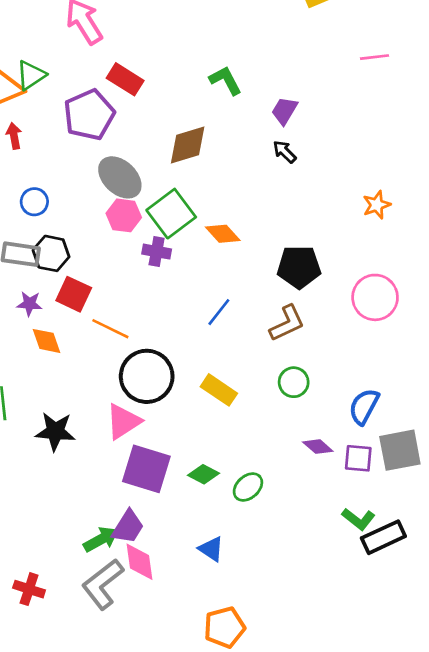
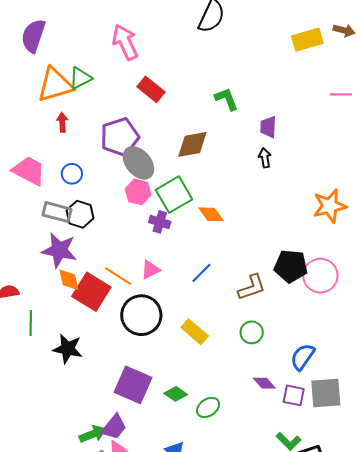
purple trapezoid: (284, 111) -> (268, 127), turned -35
purple pentagon: (89, 115) -> (120, 137), moved
black arrow: (285, 152) -> (265, 158), turned 30
orange star: (377, 205) -> (330, 206), size x1.6
black pentagon: (299, 267) -> (291, 266), moved
red square: (74, 294) -> (91, 292), moved, size x1.4
purple star: (29, 304) -> (59, 250), size x1.8
pink triangle: (123, 422) -> (150, 270), moved, size x0.7

